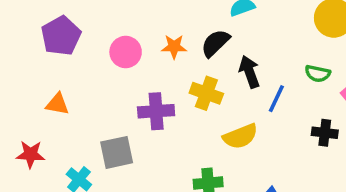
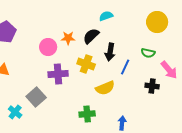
pink circle: (126, 52) -> (48, 47), moved
black arrow: (249, 72) -> (110, 52), turned -150
gray square: (117, 152) -> (36, 97), turned -30

